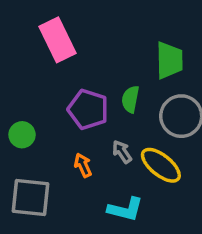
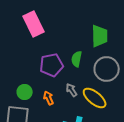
purple pentagon: (88, 109) -> (52, 65), turned -30
green circle: (22, 135) -> (25, 92), moved

